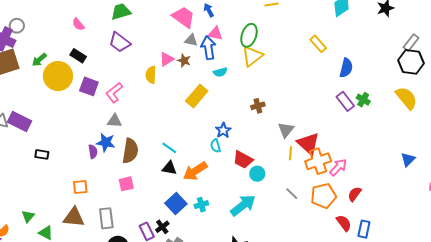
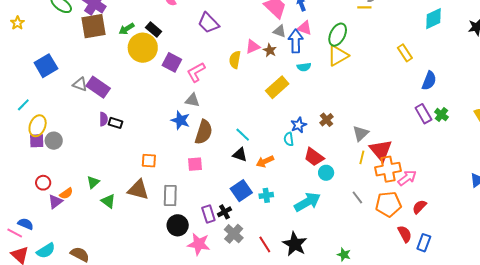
black rectangle: (78, 56) -> (154, 30), moved
brown cross: (258, 106) -> (327, 120), moved, turned -32
purple semicircle: (93, 152) -> (103, 119), moved
orange arrow: (195, 171) -> (265, 161), size x0.7

